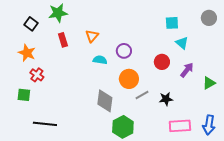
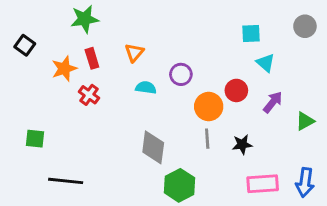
black square: (31, 24) -> (25, 45), moved
orange star: (27, 53) -> (64, 69), moved, turned 30
red cross: (37, 75) -> (89, 95), moved
orange circle: (129, 79) -> (209, 107), moved
gray line: (142, 95) -> (207, 139), turned -64

